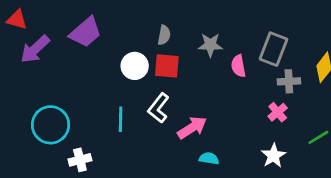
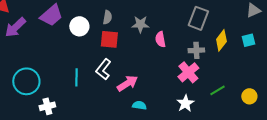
gray rectangle: (273, 49) -> (198, 18), moved
white circle: (135, 66) -> (79, 26), moved
pink cross: (278, 112) -> (188, 72), size x1.5

